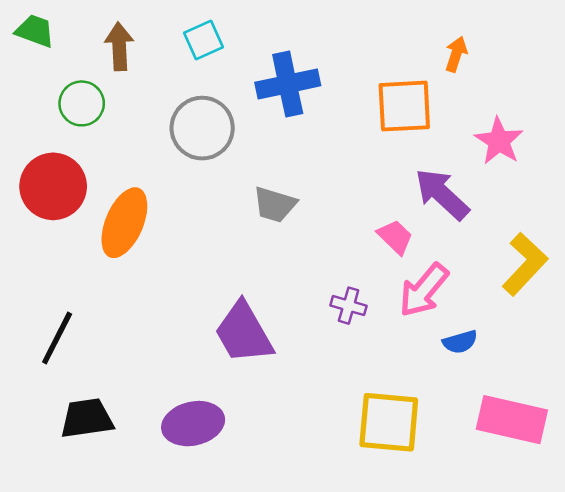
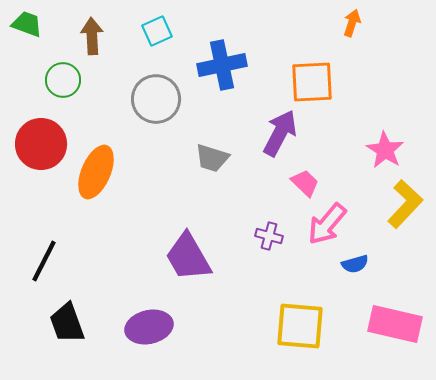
orange arrow: (456, 54) -> (352, 23), moved
pink star: (499, 141) -> (385, 150), moved
purple arrow: (442, 194) -> (280, 133), moved, turned 75
black trapezoid: (87, 418) -> (67, 323), turned -102

